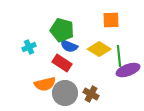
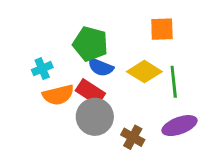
purple ellipse: (128, 70) -> (179, 126), moved
orange semicircle: (45, 84) -> (58, 95), moved
gray circle: (65, 93) -> (95, 117), moved

